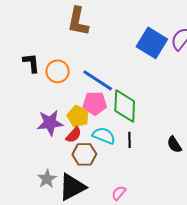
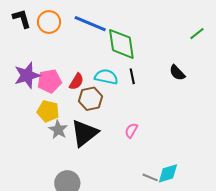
pink pentagon: (95, 103) -> (49, 81), moved
yellow pentagon: (78, 116) -> (48, 111), moved
purple star: (50, 123) -> (27, 75), moved

